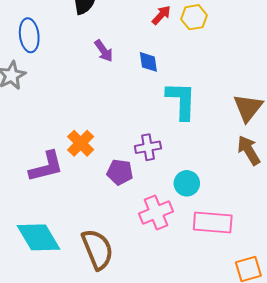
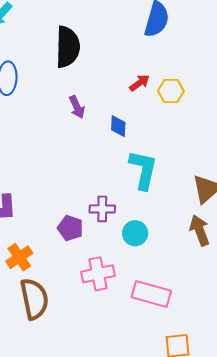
orange cross: (81, 143) -> (19, 257), moved
cyan circle: (187, 183) -> (135, 233), moved

